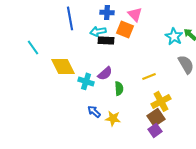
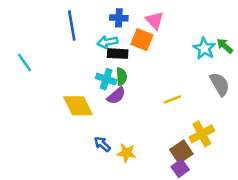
yellow diamond: (63, 66) -> (78, 106), moved
cyan cross: (86, 81) -> (106, 79), moved
green semicircle: (119, 88) -> (121, 77), moved
yellow cross: (161, 101) -> (202, 134), moved

